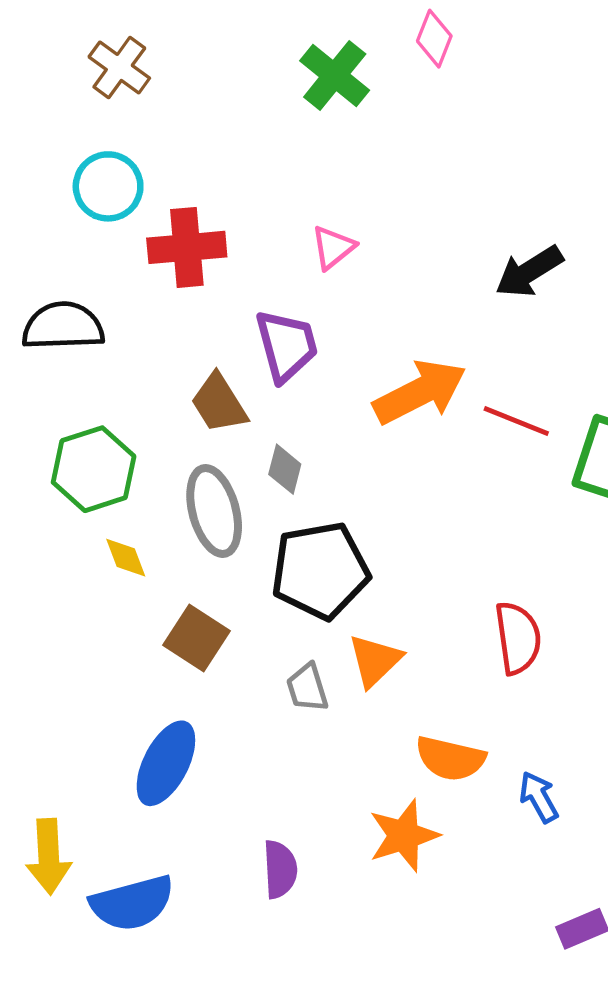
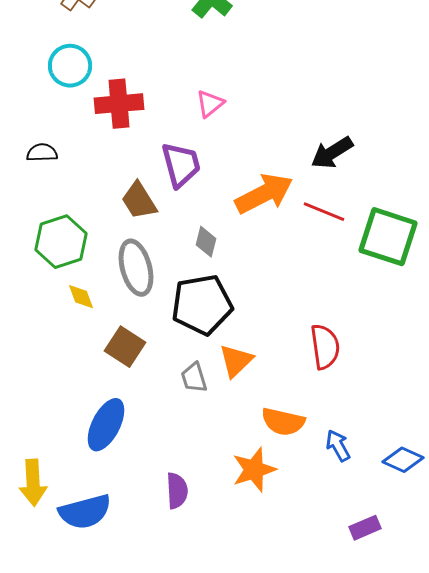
black arrow: (529, 272) -> (332, 153), moved
black semicircle: (63, 326) -> (42, 153), size x0.6
gray diamond: (285, 469) -> (206, 242), moved

